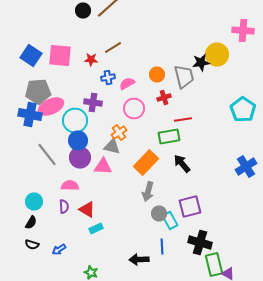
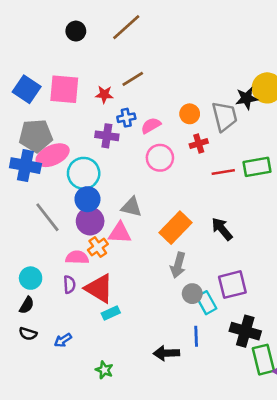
black circle: (83, 10) -> (76, 31), moved
purple cross: (93, 102) -> (107, 136), moved
orange cross: (119, 132) -> (98, 247), moved
green rectangle: (169, 136) -> (257, 167), moved
red triangle: (87, 210) -> (99, 288), size x1.4

